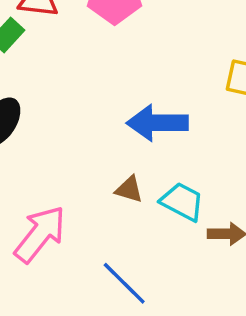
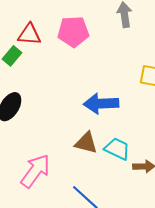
brown triangle: (129, 189) -> (86, 143), size x1.4

